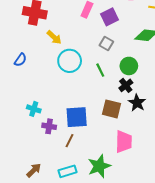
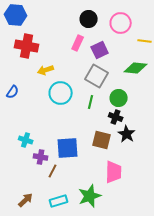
yellow arrow: (54, 37) -> (46, 70), turned 119
gray square: (106, 43) -> (97, 76), size x1.6
green line: (100, 70) -> (91, 102), turned 40
black cross: (126, 85) -> (116, 117), turned -32
brown line: (70, 141) -> (53, 171), moved

